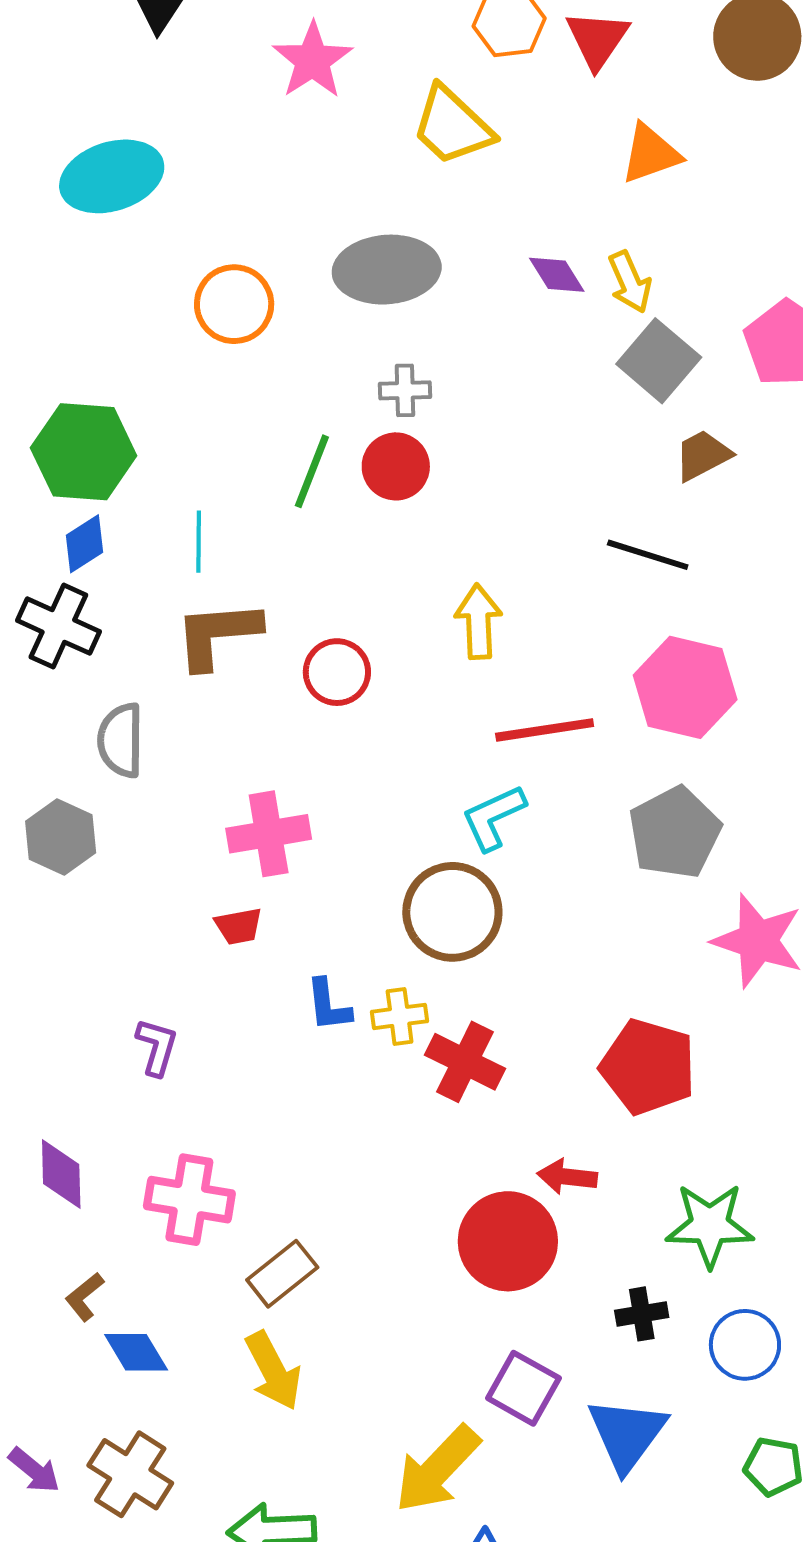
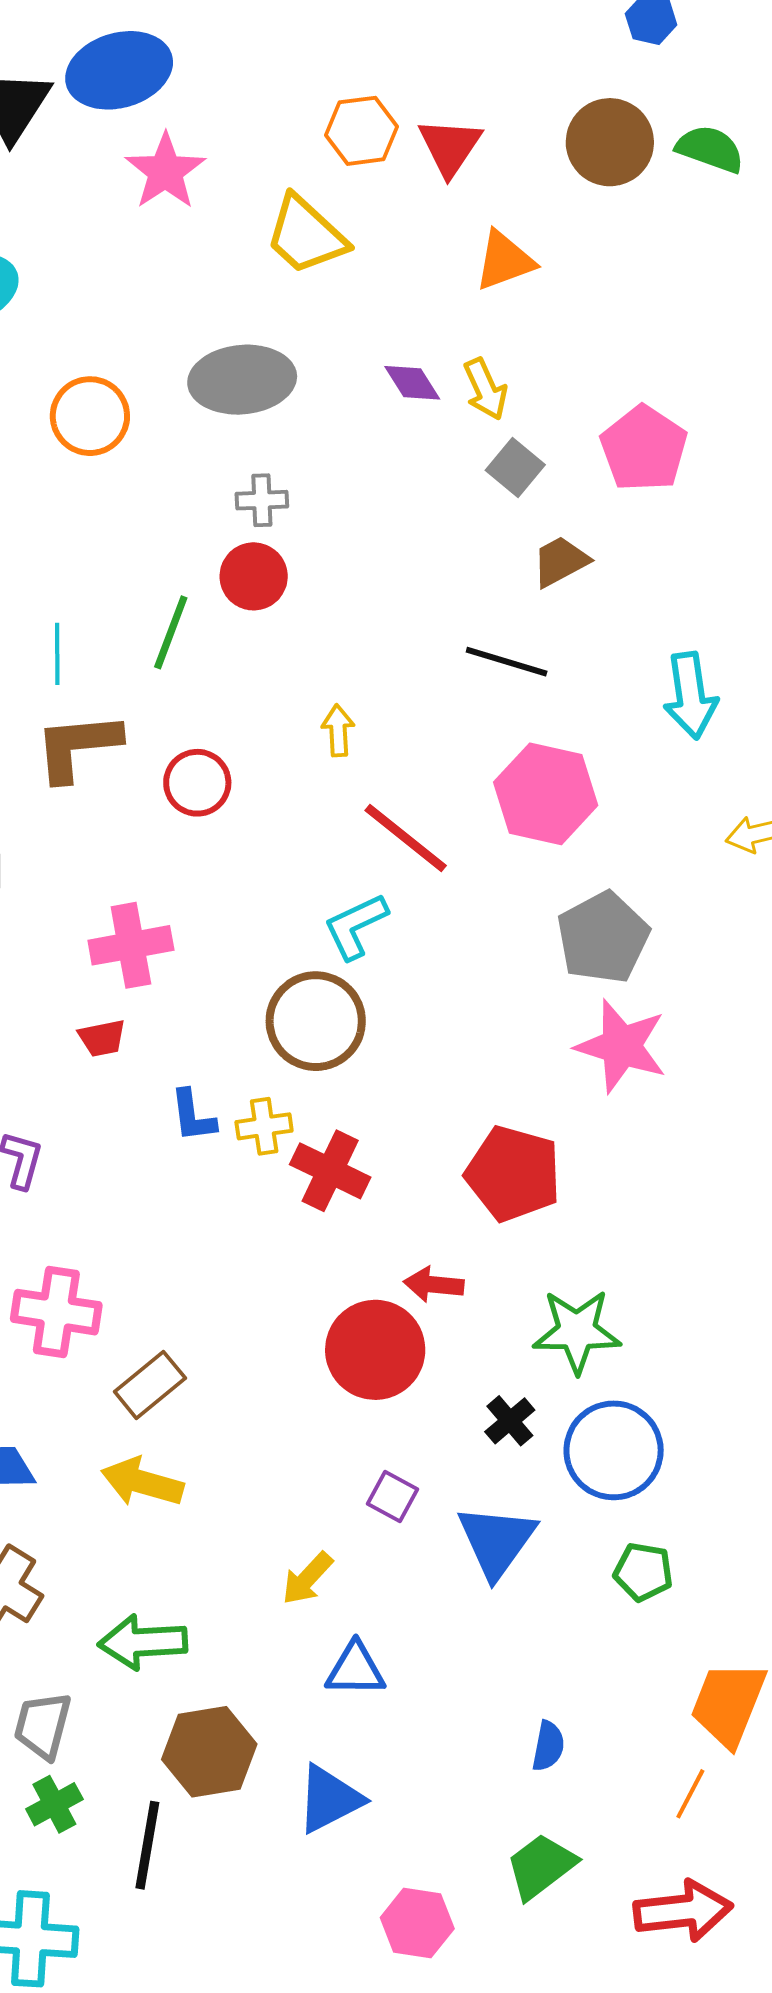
gray square: (659, 361) -> (515, 467), size x0.7
green line: (312, 471) -> (171, 632), moved
yellow arrow: (478, 622) -> (338, 731), size x0.7
red line: (545, 730) -> (406, 838), turned 48
gray pentagon: (675, 833) -> (603, 938), moved
black cross: (642, 1314) -> (510, 1421), turned -30
blue circle: (745, 1345) -> (614, 1450), size x1.4
yellow arrow: (273, 1371) -> (142, 1482), turned 134
purple square: (523, 1388) -> (393, 1496), size x0.7
yellow arrow: (437, 1469) -> (307, 1578), size x0.6

